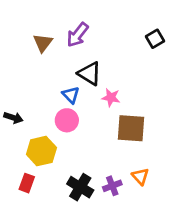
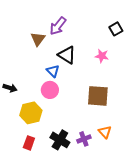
brown triangle: (43, 43) -> (38, 39), moved
pink star: (111, 98) -> (102, 56), moved
red rectangle: (27, 183) -> (29, 143), moved

